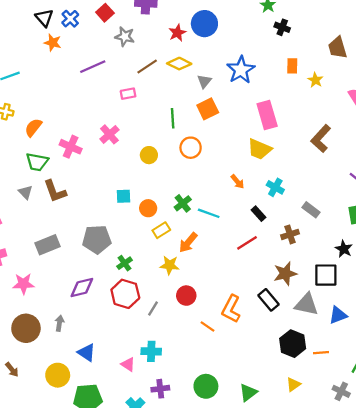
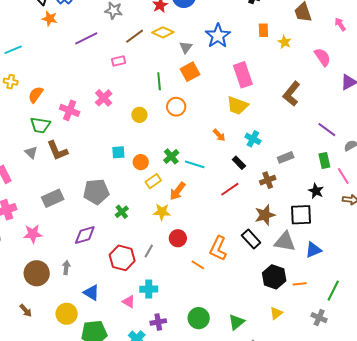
gray rectangle: (311, 210) -> (286, 157), turned -56
red hexagon: (125, 294) -> (122, 258), moved

